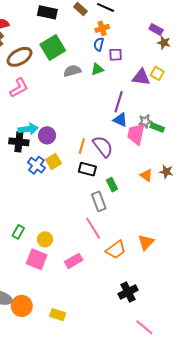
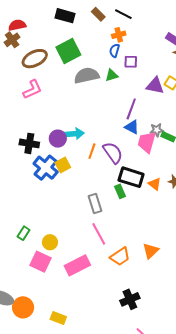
gray semicircle: (72, 71) -> (87, 76), size x1.4
cyan arrow: (28, 129) -> (74, 134), moved
blue cross: (36, 165) -> (46, 168), size x1.4
black rectangle: (87, 169) -> (131, 177), moved, size x1.4
gray rectangle: (99, 201) -> (95, 203), moved
pink rectangle: (74, 261) -> (77, 265), size x1.4

